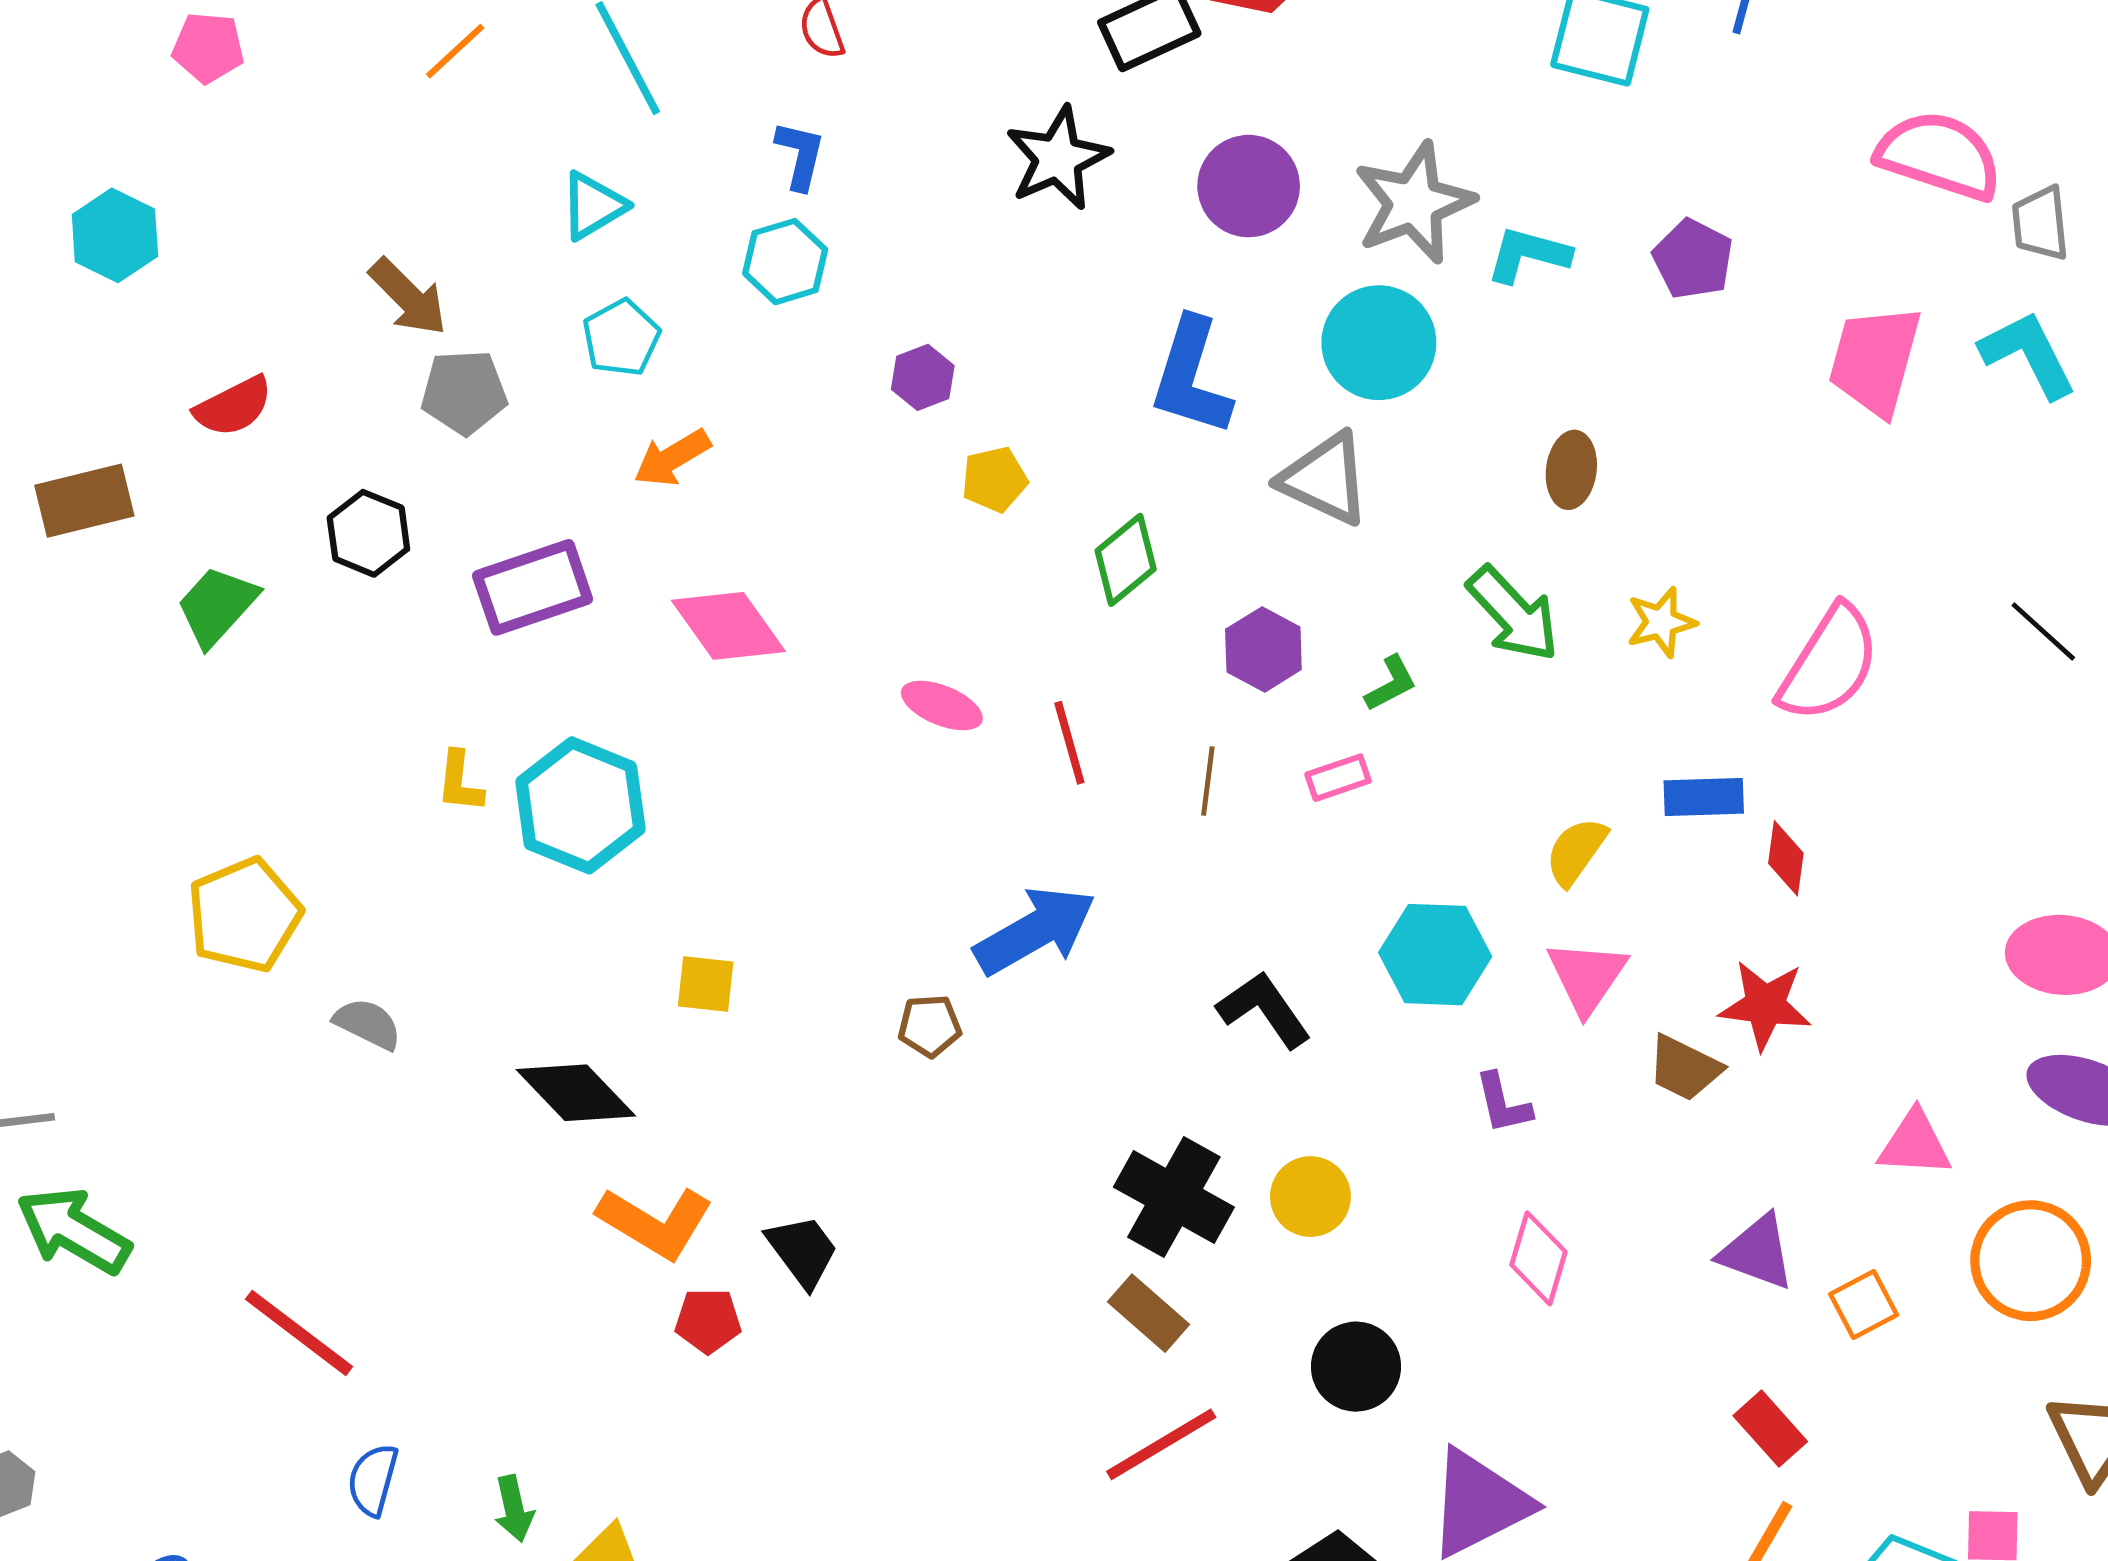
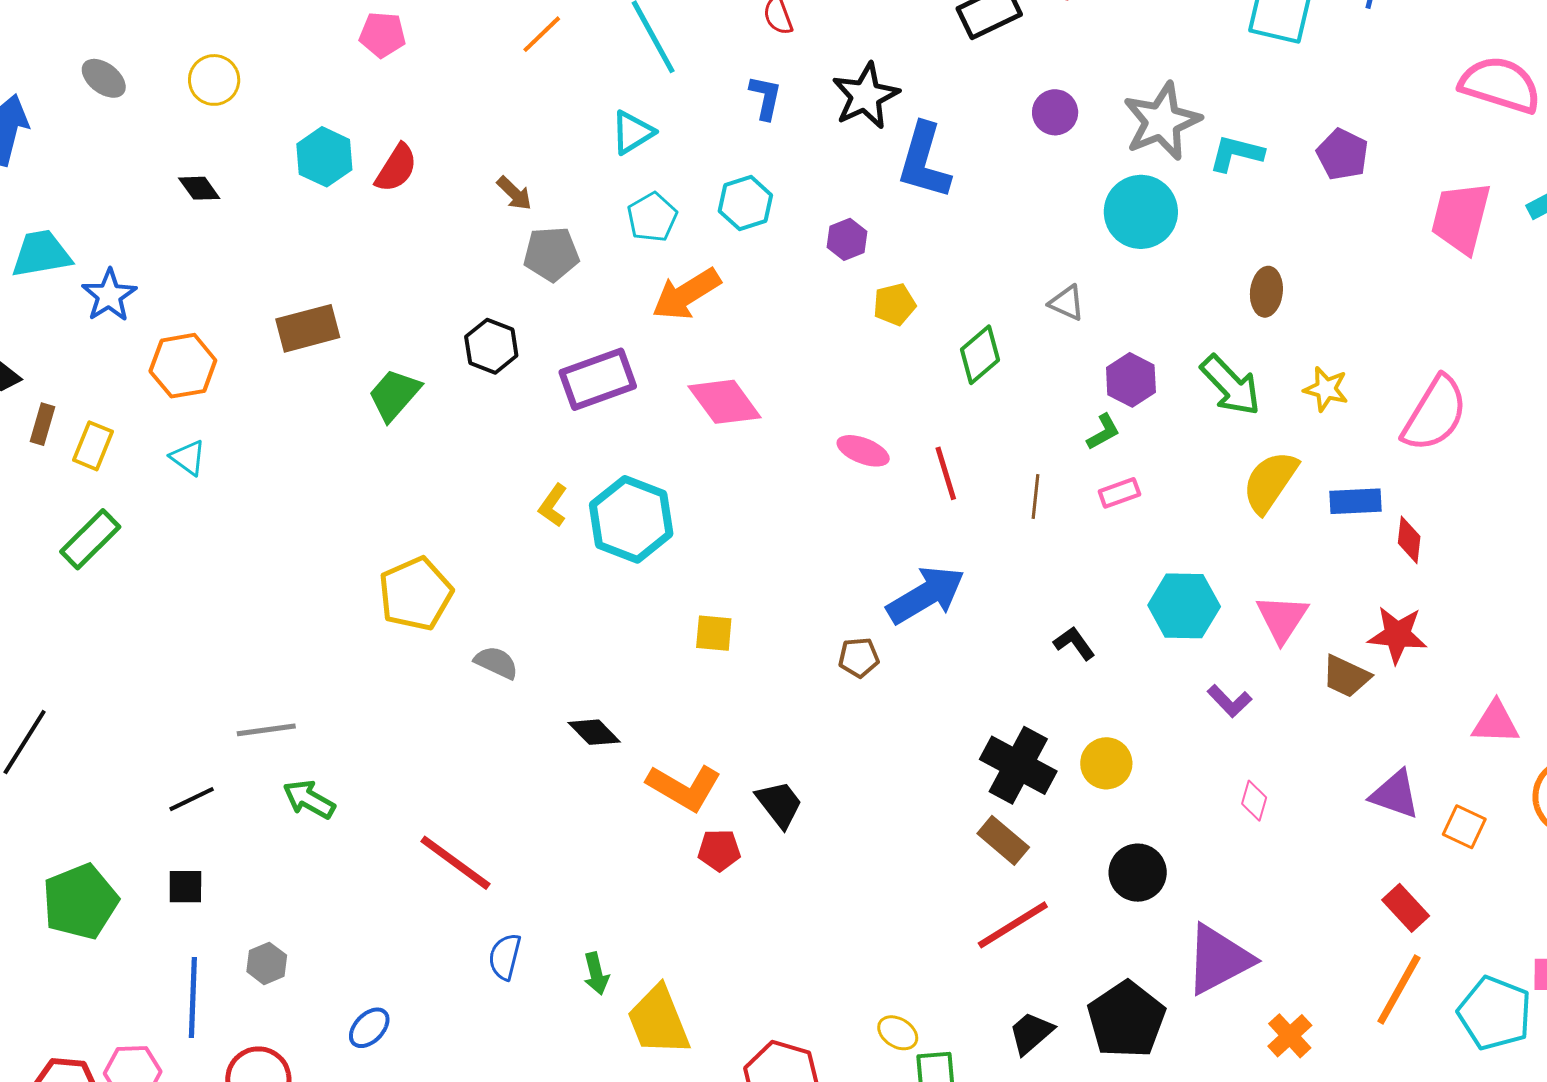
black star: (1058, 158) -> (866, 96), moved
purple circle: (1249, 186) -> (1055, 112), size x0.7
cyan hexagon: (785, 262) -> (745, 203), moved
brown arrow: (408, 297) -> (514, 193), size x0.7
blue L-shape: (1191, 377) -> (924, 161), moved
red semicircle: (233, 406) -> (396, 168), moved, turned -30
orange arrow: (672, 458) -> (686, 294), size x1.4
gray triangle: (1325, 479) -> (1067, 303), moved, size x0.6
yellow star: (1661, 622) -> (1326, 389), turned 30
purple hexagon: (1263, 649) -> (1131, 380), moved
green L-shape: (1391, 684) -> (1103, 432), moved
yellow L-shape: (460, 782) -> (553, 505), turned 30
yellow semicircle: (1576, 851) -> (1270, 482), moved, size x1.4
black L-shape: (1264, 1009) -> (1074, 643), size x0.7
black diamond: (576, 1093) -> (594, 732), moved, size x0.7
purple L-shape: (1503, 1103) -> (1229, 701), turned -30
green arrow: (74, 1231) -> (309, 799), size x0.7
pink diamond: (1539, 1258) -> (1254, 801), size x0.7
orange square: (1864, 1305) -> (1464, 827), turned -36

